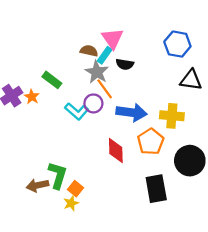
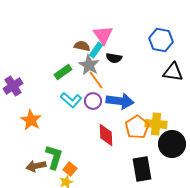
green rectangle: (52, 80) -> (63, 72), moved, turned -72
orange star: (32, 97) -> (31, 120), moved, size x1.5
purple circle: (93, 103) -> (93, 101), moved
yellow cross: (172, 116) -> (156, 124), moved

